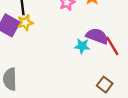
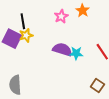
purple semicircle: (97, 36) -> (62, 49), moved

